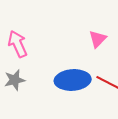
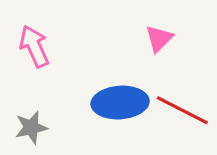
gray star: (15, 80) -> (31, 127), moved

